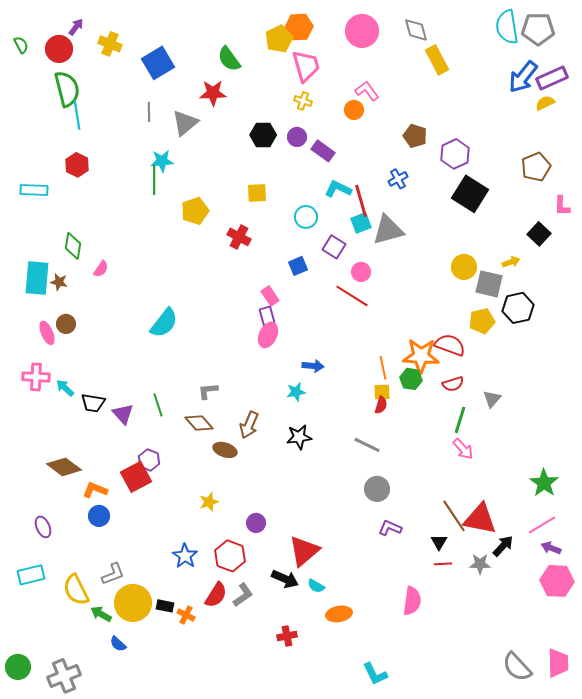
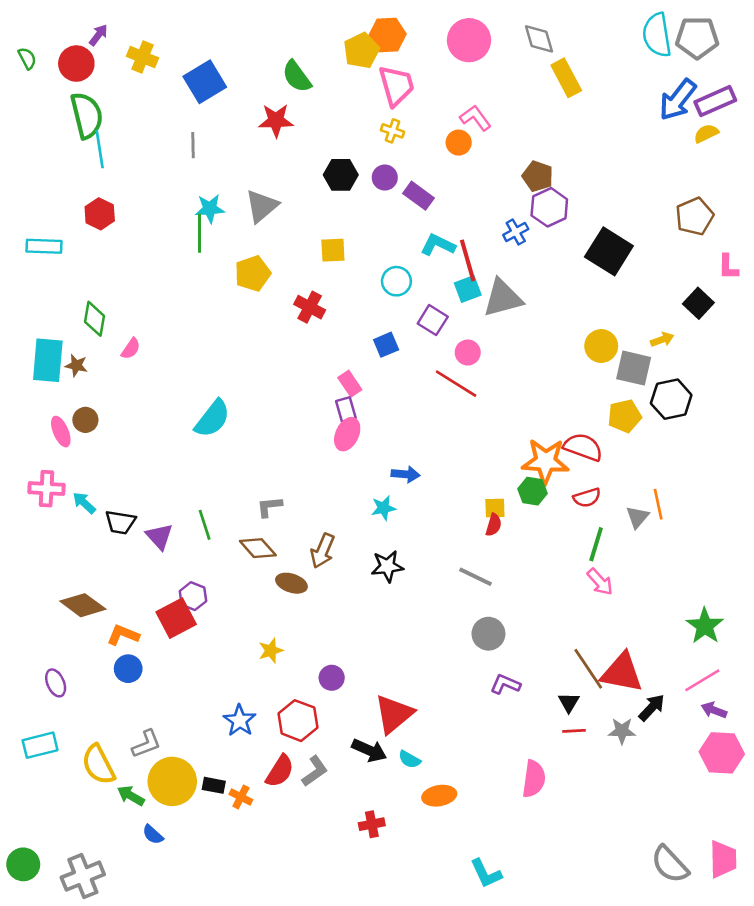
gray triangle: (185, 123) -> (262, 206), moved
purple hexagon: (455, 154) -> (549, 207), moved
orange line: (383, 368) -> (658, 504), moved

